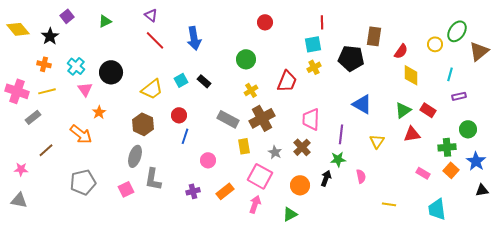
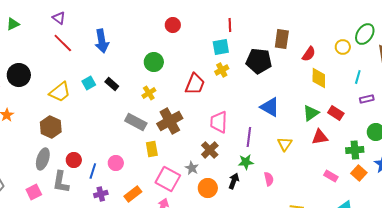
yellow cross: (251, 90) -> (149, 93), moved
red circle: (179, 115) -> (74, 160), moved
blue line: (185, 136) -> (93, 171), moved
gray star: (275, 152) -> (192, 168), moved

